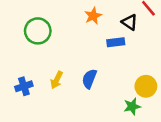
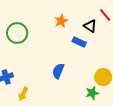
blue rectangle: (116, 42) -> (79, 42), turned 32
yellow arrow: (57, 80) -> (23, 94), moved

